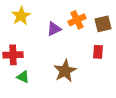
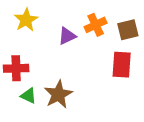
red rectangle: (98, 52) -> (122, 65), size x1.5
brown star: (65, 71) -> (58, 94), moved

